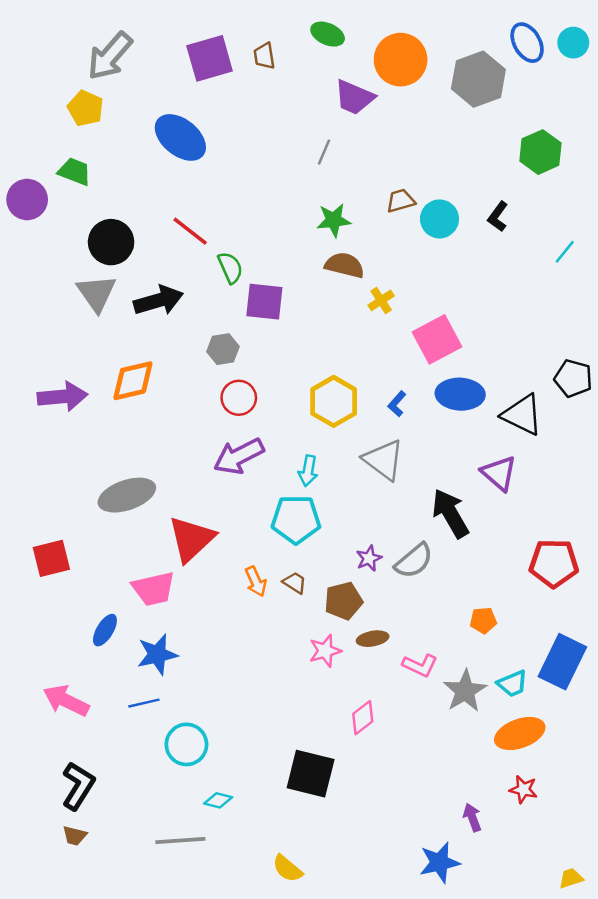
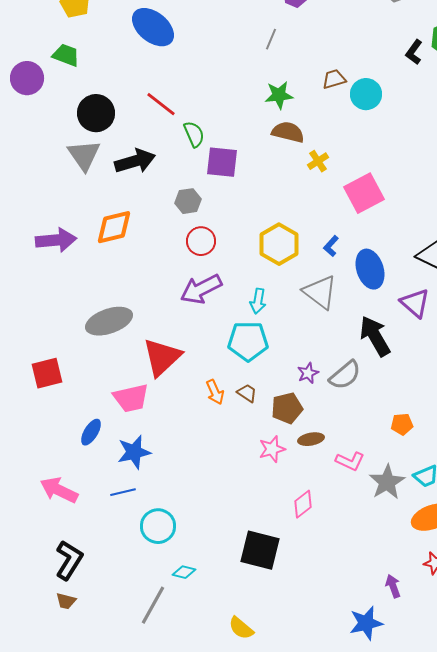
black L-shape: (498, 217) -> (414, 52), moved
blue ellipse: (460, 394) -> (370, 269), moved, turned 69
gray line: (180, 841) -> (153, 605), turned -57

